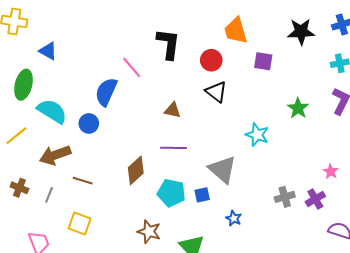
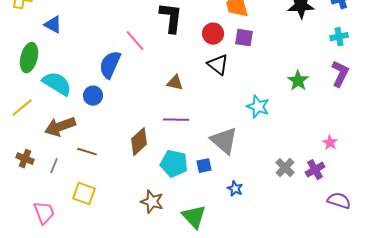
purple square: (263, 61) -> (244, 38), moved
gray cross: (285, 197) -> (285, 168), turned -30

